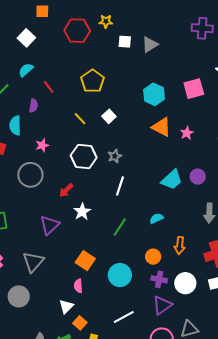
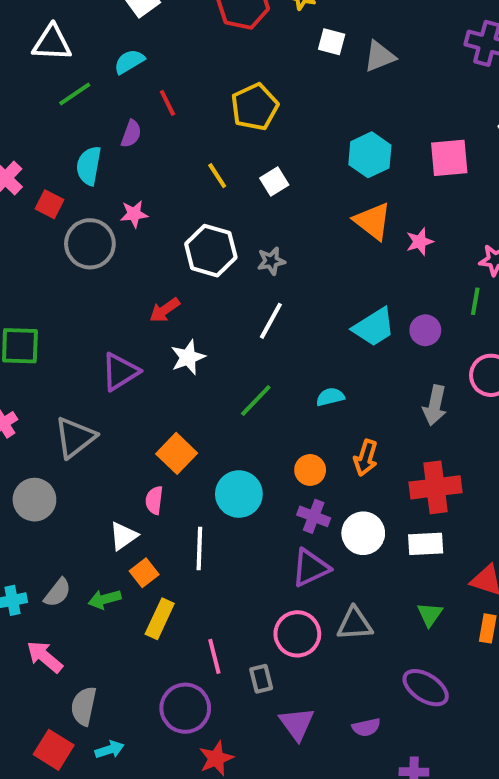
gray circle: (30, 175) -> (90, 244), moved
white line: (124, 317) -> (199, 548), moved, turned -70

